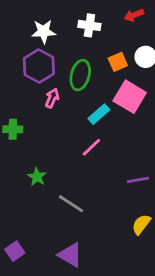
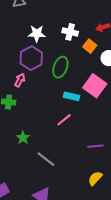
orange square: (118, 62) -> (90, 46), moved, turned -32
pink arrow: (52, 98) -> (20, 80), moved
cyan rectangle: (99, 114) -> (71, 96), turned 49

